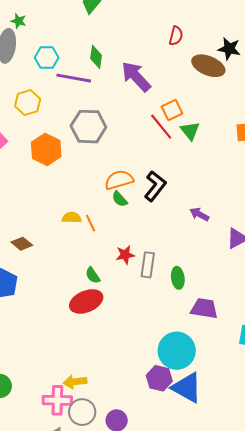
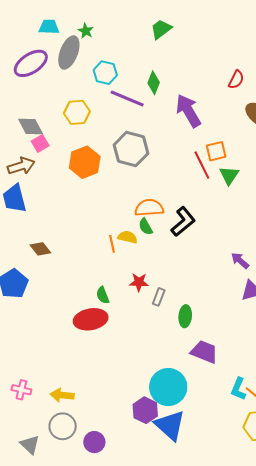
purple arrow: (199, 214) -> (240, 261), moved
yellow semicircle: (72, 218) -> (128, 237), moved
gray rectangle: (148, 265) -> (159, 297), size x0.7
pink cross: (57, 400) -> (21, 390), moved, size x0.7

